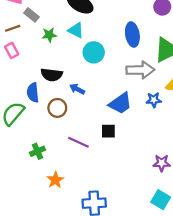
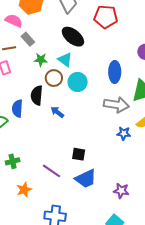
black semicircle: (52, 75) -> (37, 95), turned 78
blue trapezoid: (120, 103) -> (86, 179), moved
brown circle: (57, 108) -> (54, 78), moved
purple line: (78, 142) -> (52, 171), moved

